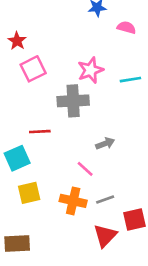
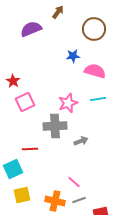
pink semicircle: (126, 28) -> (95, 71), size x1.5
cyan line: (130, 80) -> (98, 99), moved
gray arrow: (105, 144) -> (81, 141), moved
pink line: (85, 169) -> (74, 182), moved

